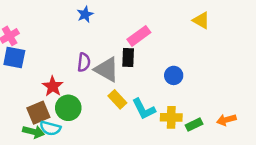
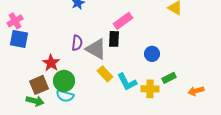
green rectangle: (194, 125) -> (169, 78), moved
cyan semicircle: (50, 128) -> (65, 96), moved

